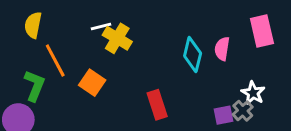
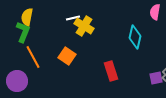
pink semicircle: (222, 49) -> (155, 12), moved
orange line: (55, 60) -> (33, 57), moved
green L-shape: (35, 86) -> (23, 32), moved

